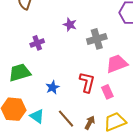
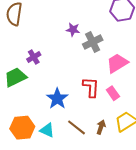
purple star: (70, 25) -> (73, 30), moved
green trapezoid: (20, 73) -> (15, 77), moved
blue star: (53, 87) -> (57, 99), size x1.5

